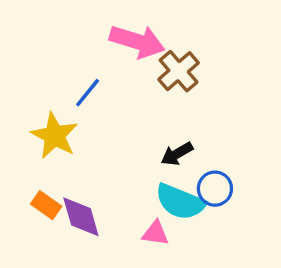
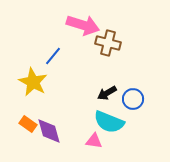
brown cross: (179, 71) -> (108, 43), turned -35
blue circle: (215, 189) -> (133, 99), moved

